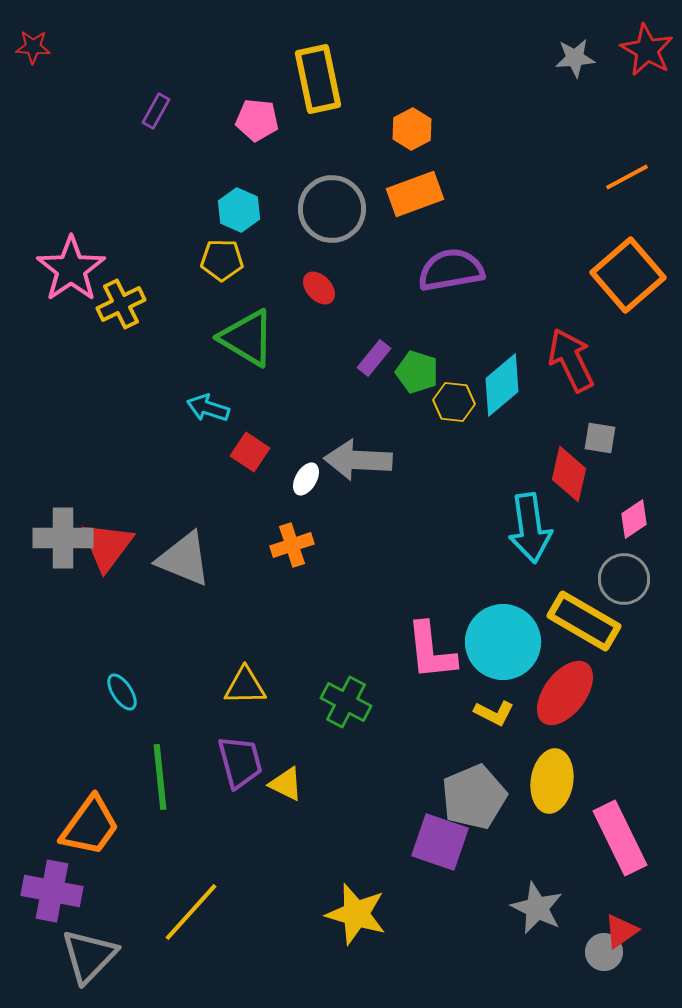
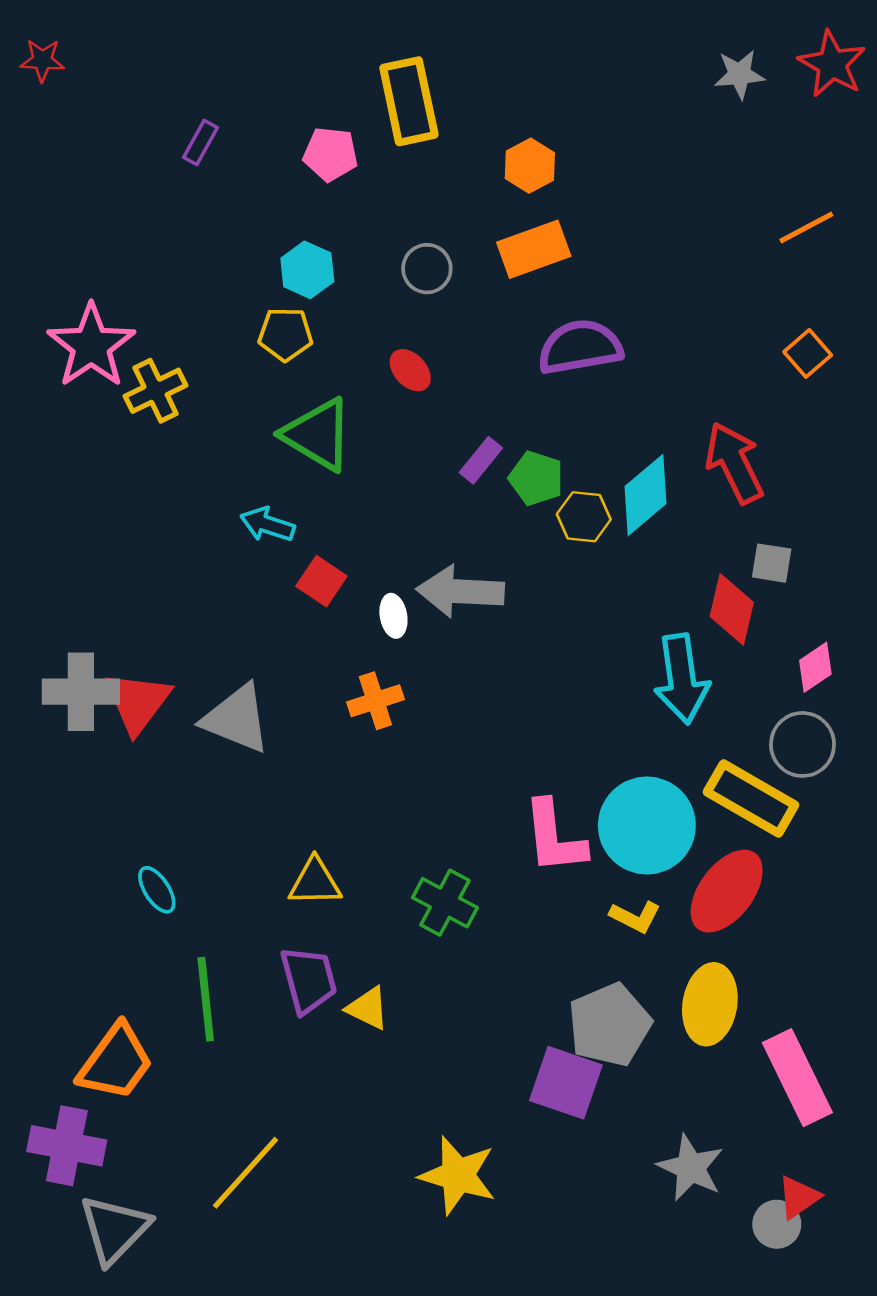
gray circle: (332, 209) -> (427, 269), size x0.6
orange square: (628, 275) -> (808, 353), size x0.5
white ellipse: (306, 479) -> (393, 616), turned -40

